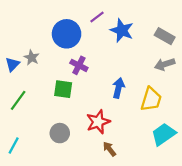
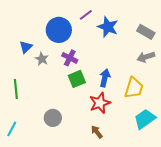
gray star: (32, 58) -> (42, 59), moved
blue triangle: (12, 64) -> (26, 47), moved
green square: (63, 89) -> (77, 79), moved, turned -30
green line: (18, 100) -> (16, 89), turned -42
red star: (98, 122) -> (100, 103), moved

